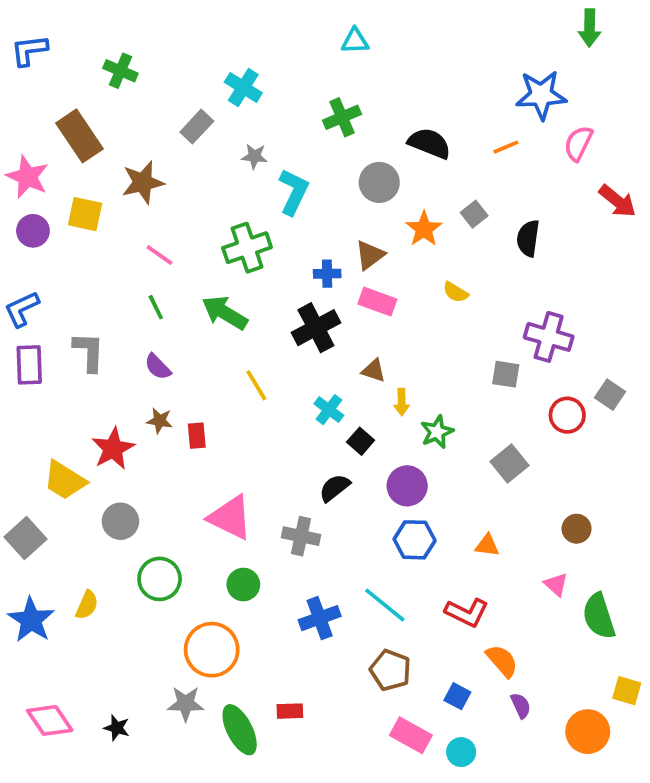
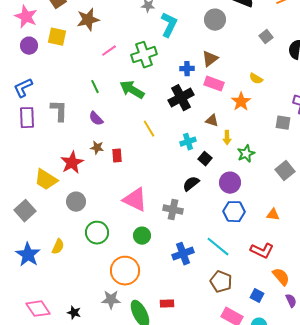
orange star: (424, 229) -> (241, 102), moved
pink line: (160, 255) -> (109, 51), moved, turned -70
cyan cross: (329, 410) -> (188, 142), turned 35

